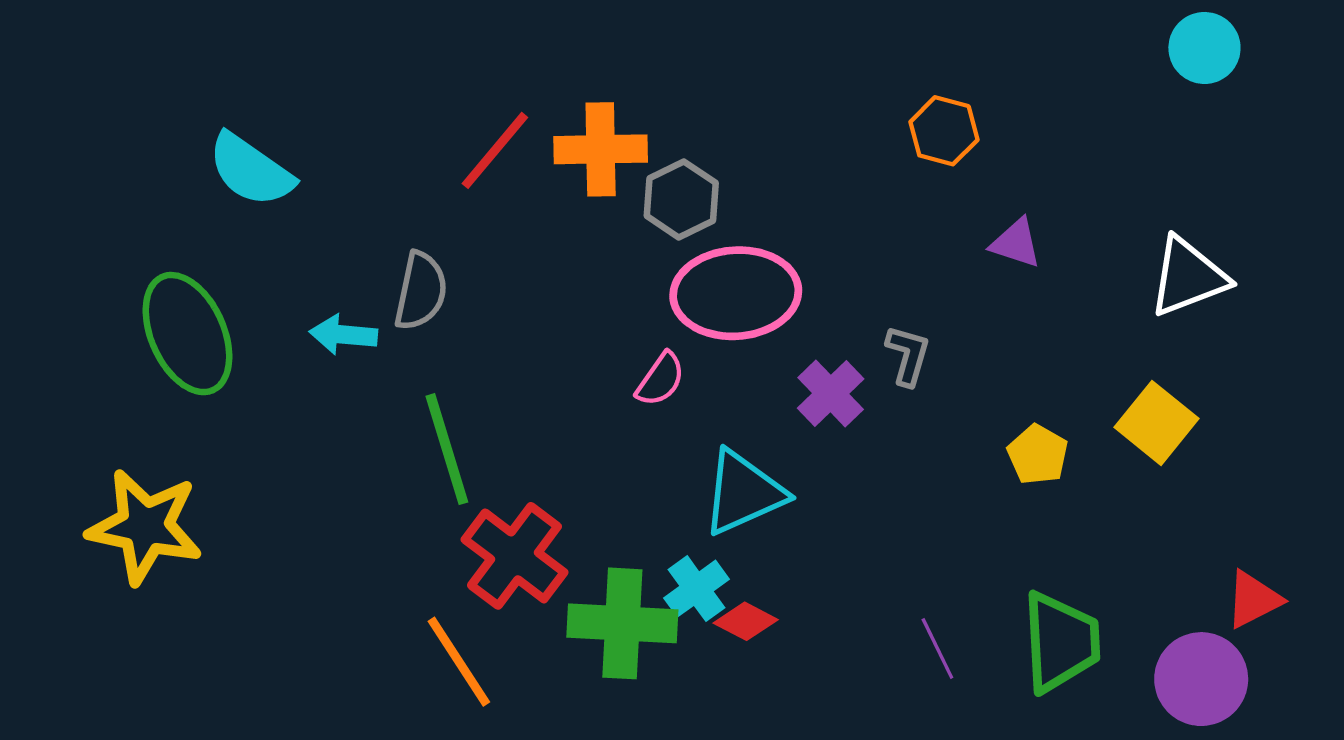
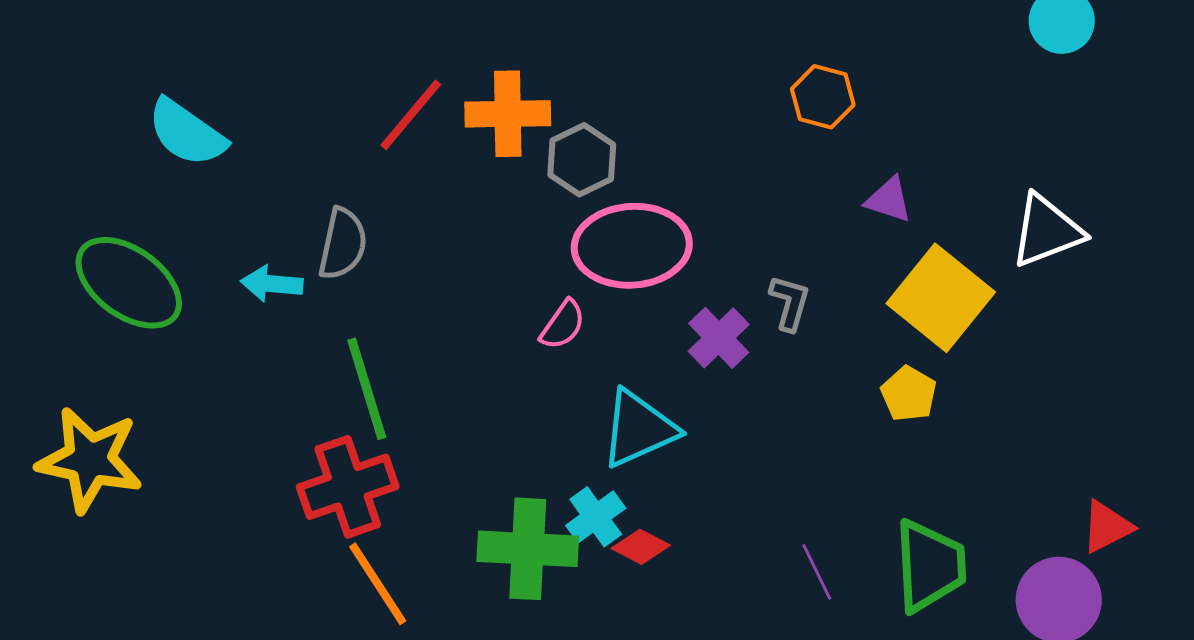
green ellipse: (187, 334) -> (129, 283), turned -30
yellow square: (1156, 423) -> (941, 298), moved, size x1.4
red cross: (514, 556) -> (348, 487), moved, turned 34

